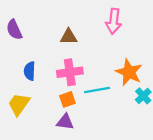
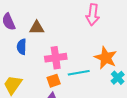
brown triangle: (69, 37) -> (37, 28), moved
blue semicircle: (30, 71) -> (22, 47), moved

